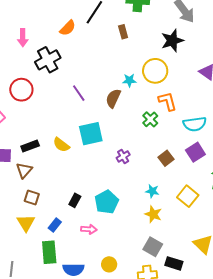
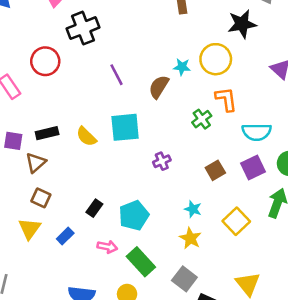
green rectangle: (49, 252) -> (141, 262), moved, turned -45

